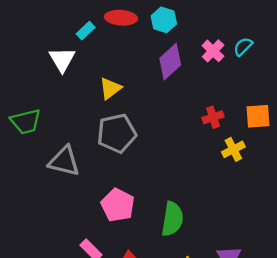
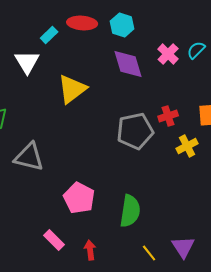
purple diamond: (170, 62) -> (128, 64), turned -64
yellow triangle: (110, 88) -> (72, 89), size x1.4
gray pentagon: (117, 133) -> (135, 131), moved

